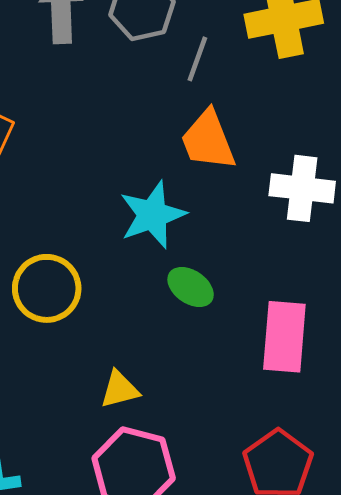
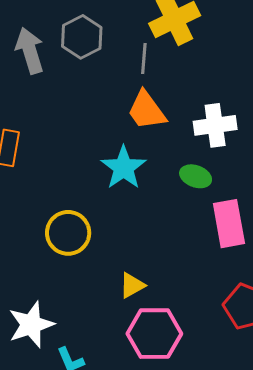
gray line: (197, 59) -> (144, 58), moved
green ellipse: (191, 287) -> (196, 176), moved

